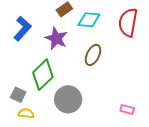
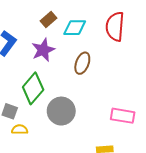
purple star: (56, 38) -> (43, 50), turned 30
pink rectangle: (127, 110) -> (123, 116), size x1.6

